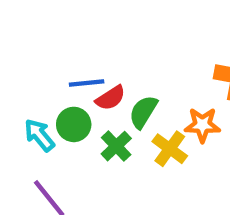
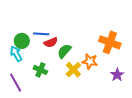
green circle: (74, 124) -> (22, 41), moved
green cross: (116, 146) -> (40, 70), moved, turned -32

